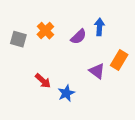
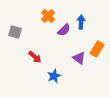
orange cross: (45, 31) -> (48, 16), moved
red arrow: (43, 81) -> (35, 57), moved

